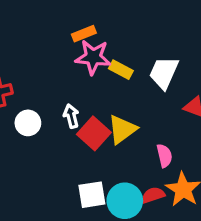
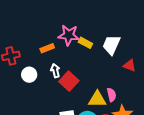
orange rectangle: (84, 34) -> (47, 48), moved
yellow triangle: (122, 129) -> (97, 99), moved, turned 36

